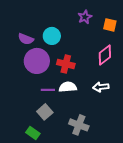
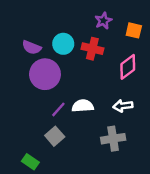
red cross: (66, 64) -> (92, 49), moved
purple line: (48, 90) -> (58, 109), turned -48
gray cross: (79, 125) -> (113, 139), moved, turned -30
green rectangle: (33, 133) -> (30, 162), moved

